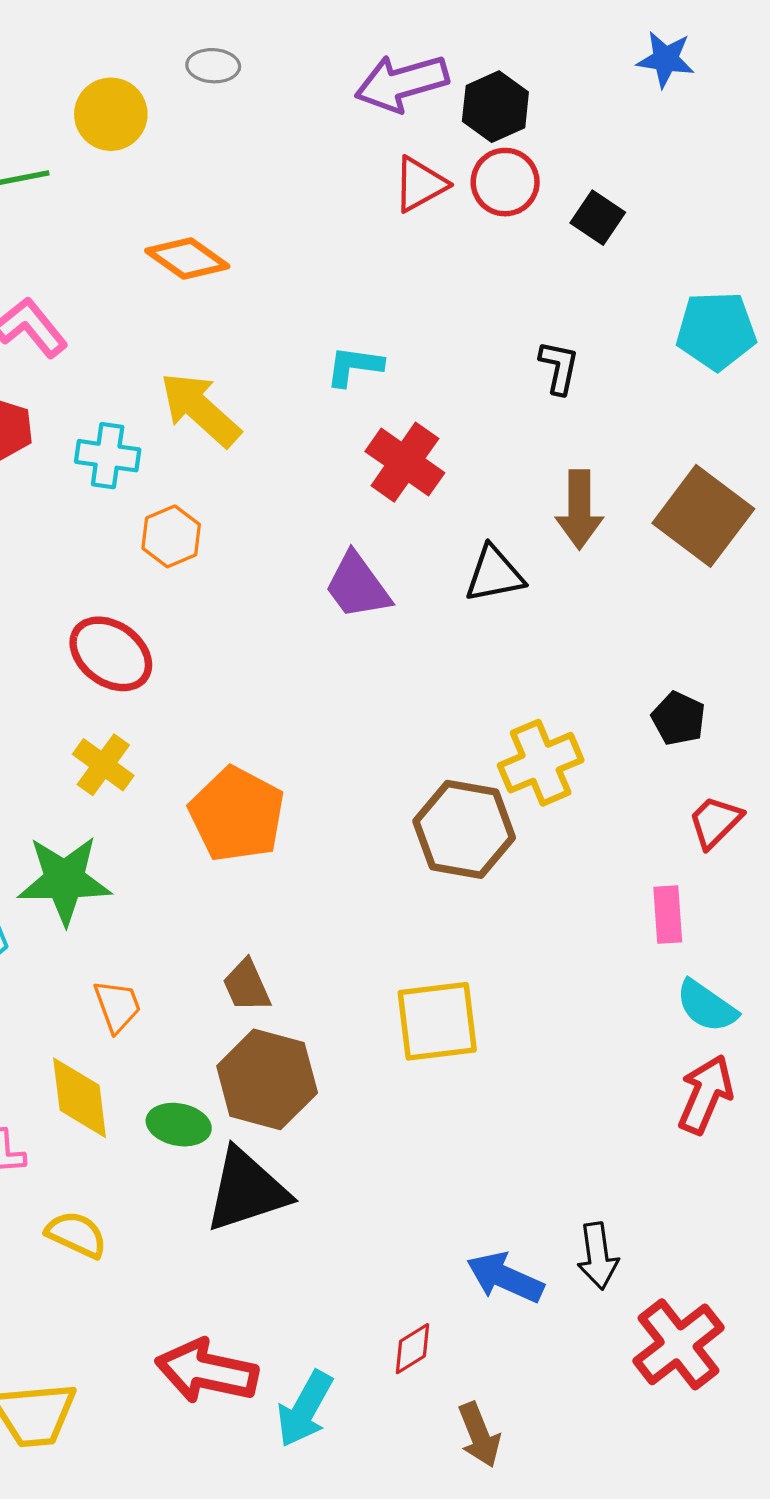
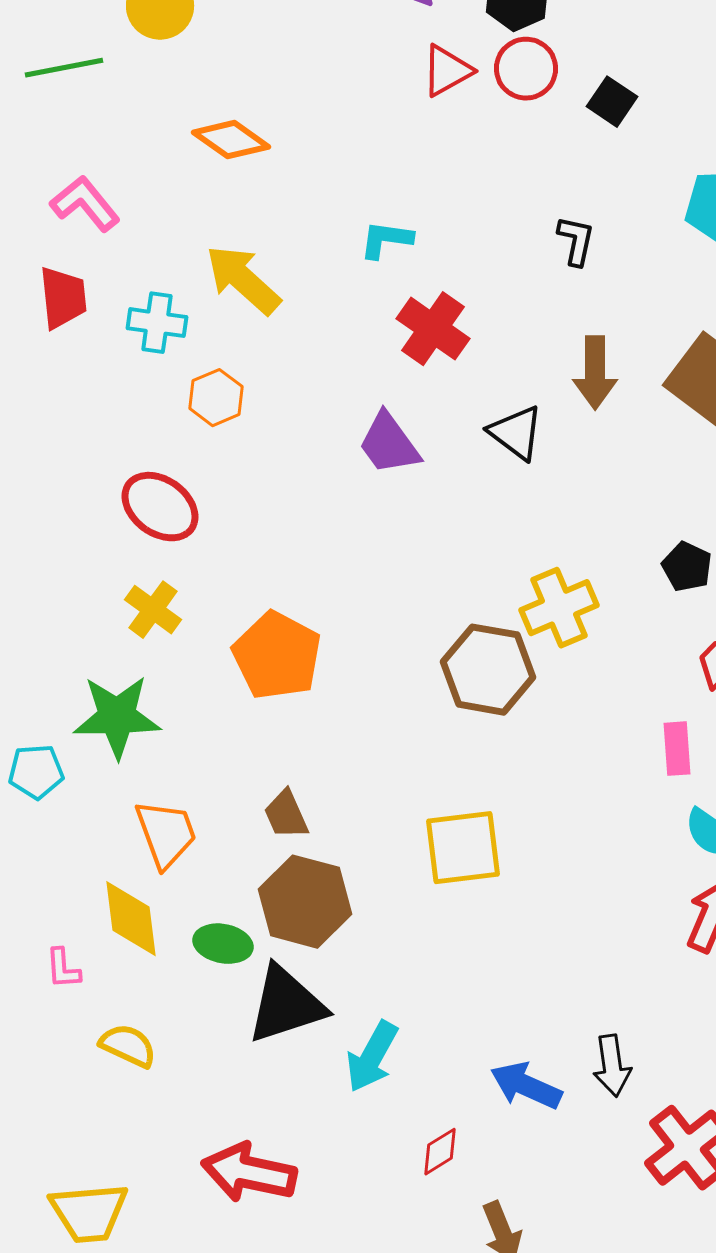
black triangle: (494, 574) -> (516, 433), turned 48
orange trapezoid: (117, 1006) -> (166, 834), size x1.4
cyan arrow: (305, 1409) -> (372, 1057), moved

